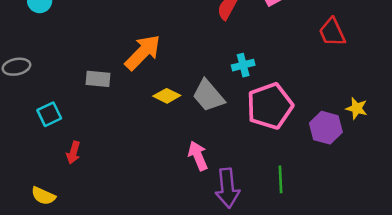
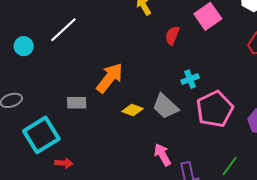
cyan square: (49, 114) -> (41, 135), size x1.8
red arrow: (73, 153) -> (64, 163), turned -96
green line: (280, 179) -> (230, 166), turned 45

